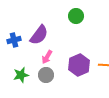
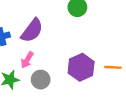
pink arrow: (47, 57) -> (27, 60), moved

